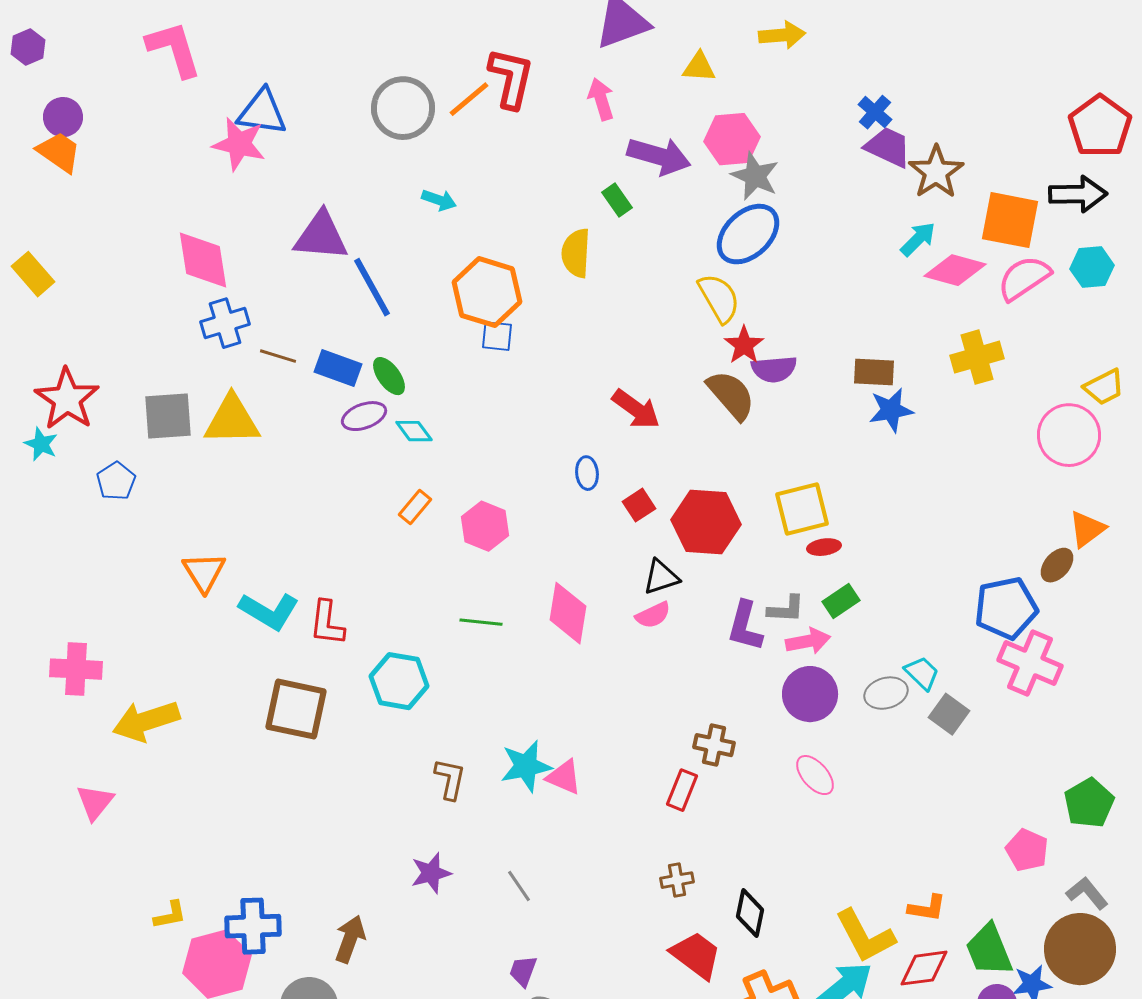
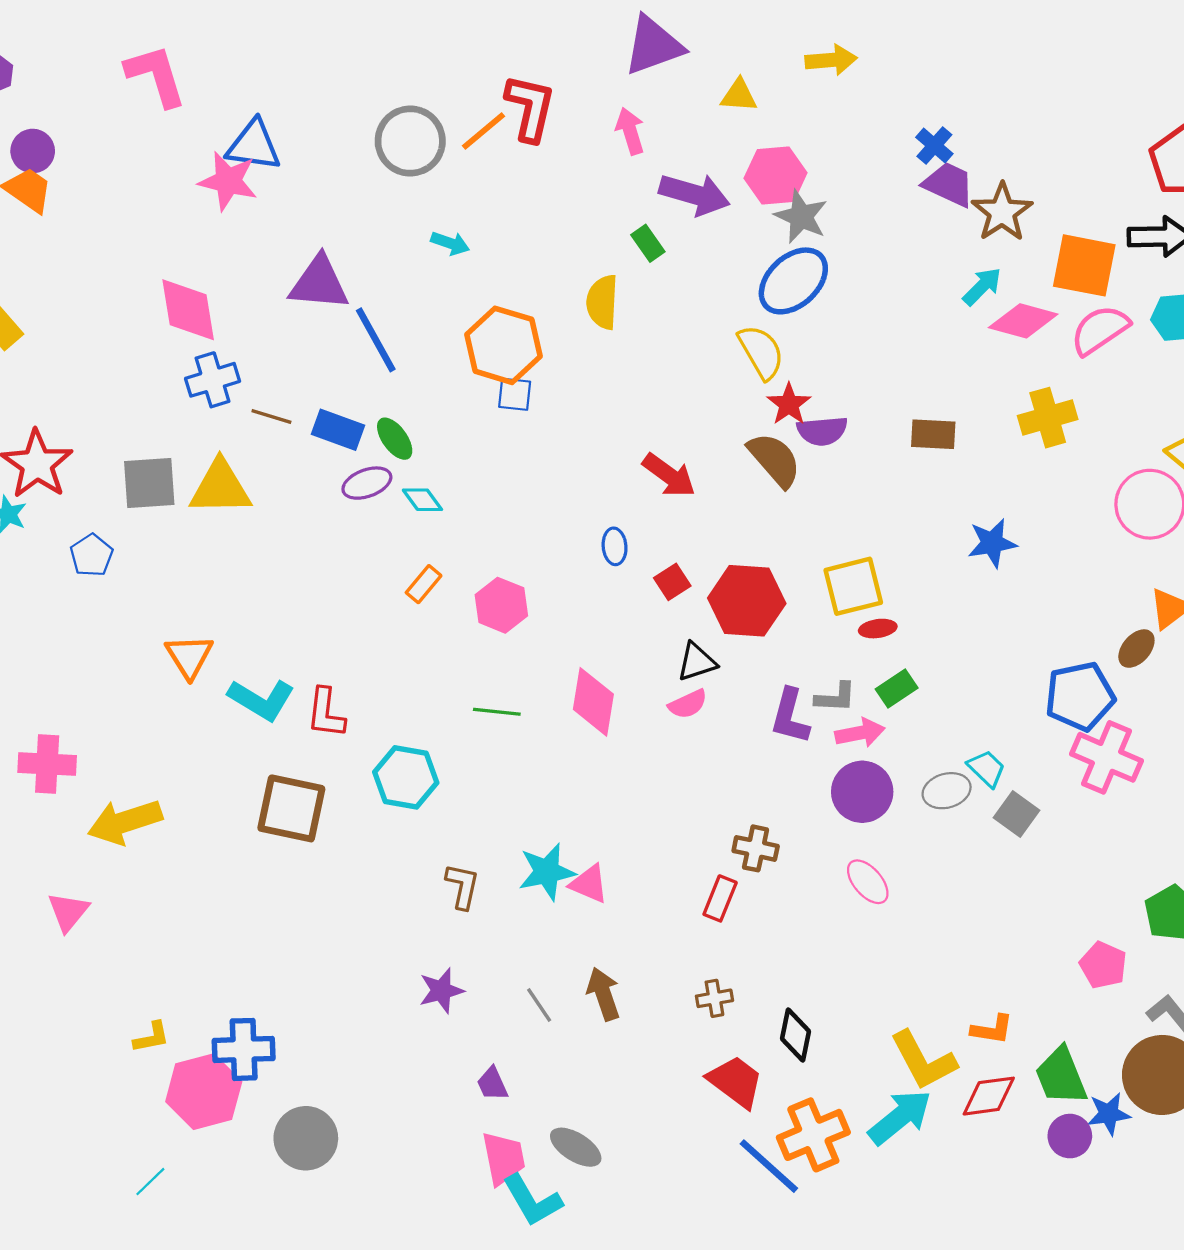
blue star: (891, 410) -> (992, 543), moved
brown arrow: (350, 939) -> (603, 994), moved, turned -39
purple trapezoid: (523, 971) -> (492, 1084), moved, turned -44

